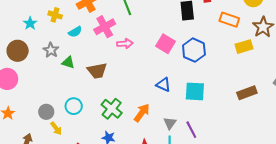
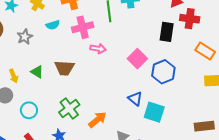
green triangle: (68, 62) -> (37, 72), moved
blue triangle: (163, 85) -> (135, 99), moved
cyan circle: (74, 106) -> (29, 110), moved
yellow arrow: (56, 128) -> (14, 76), moved

